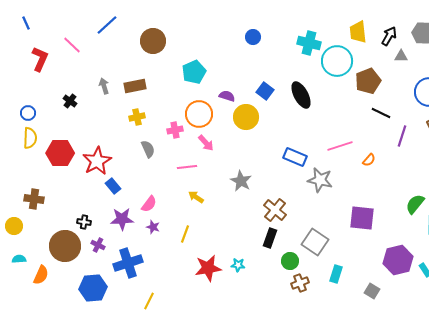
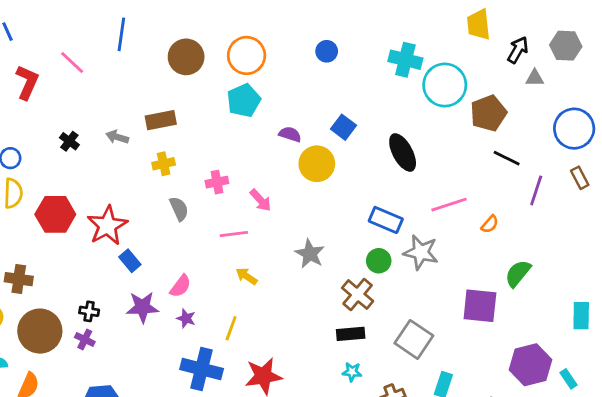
blue line: (107, 25) -> (121, 34), turned -40
yellow trapezoid: (358, 32) -> (479, 25), moved
gray arrow: (104, 86) -> (117, 137), moved, turned -56
black ellipse: (301, 95) -> (403, 152), moved
orange circle: (199, 114) -> (247, 55), moved
green semicircle: (415, 204) -> (518, 273), moved
black rectangle: (270, 238) -> (351, 334), turned 66
purple cross: (98, 245) -> (85, 339), moved
brown circle: (65, 246) -> (40, 331), moved
green circle: (290, 261) -> (379, 261), moved
blue cross: (128, 263) -> (202, 369), moved, turned 32
cyan star: (238, 265) -> (352, 372), moved

